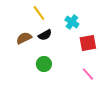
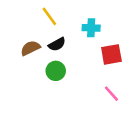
cyan cross: (72, 22) -> (91, 28), turned -32
green circle: (44, 64) -> (56, 71), moved

